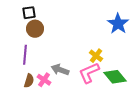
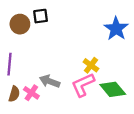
black square: (29, 13) -> (41, 16), moved
brown circle: (35, 29) -> (20, 24), moved

